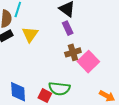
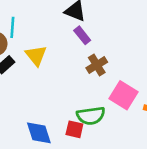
pink square: (88, 62) -> (124, 95), moved

